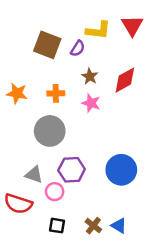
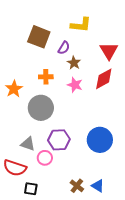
red triangle: (132, 25) -> (109, 51), moved
purple semicircle: (78, 49) -> (64, 48), moved
red diamond: (125, 80) -> (104, 79), moved
orange star: (17, 93) -> (14, 89), moved, turned 30
black square: (57, 226) -> (31, 189), moved

